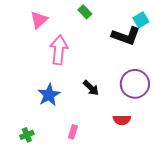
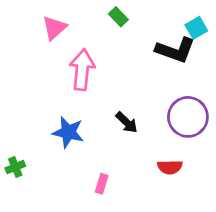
blue star: (49, 95) -> (68, 132), turned -30
green cross: (27, 135) -> (15, 167), moved

